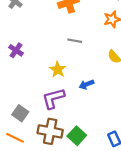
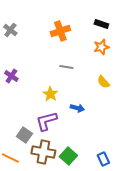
blue arrow: (86, 84) -> (77, 108), turned -144
gray square: (20, 113) -> (24, 135), moved

